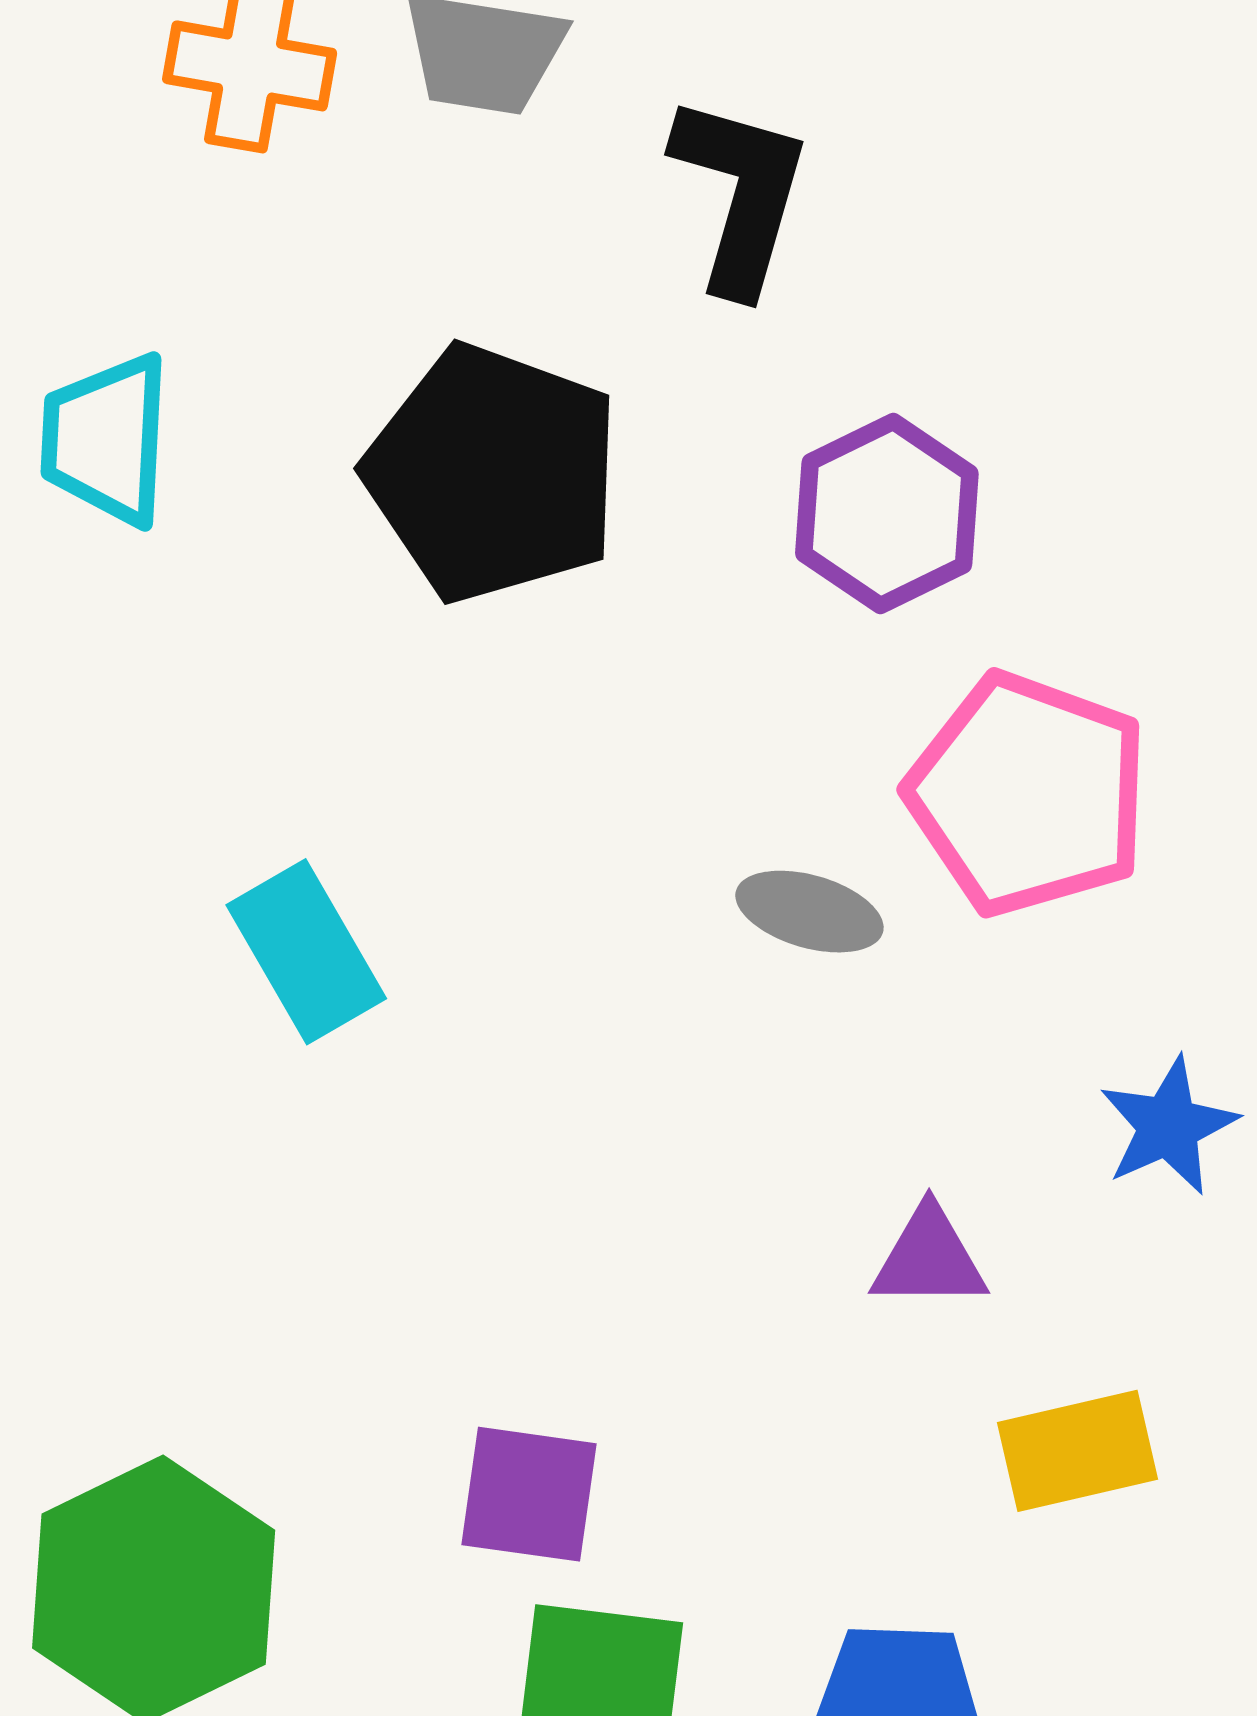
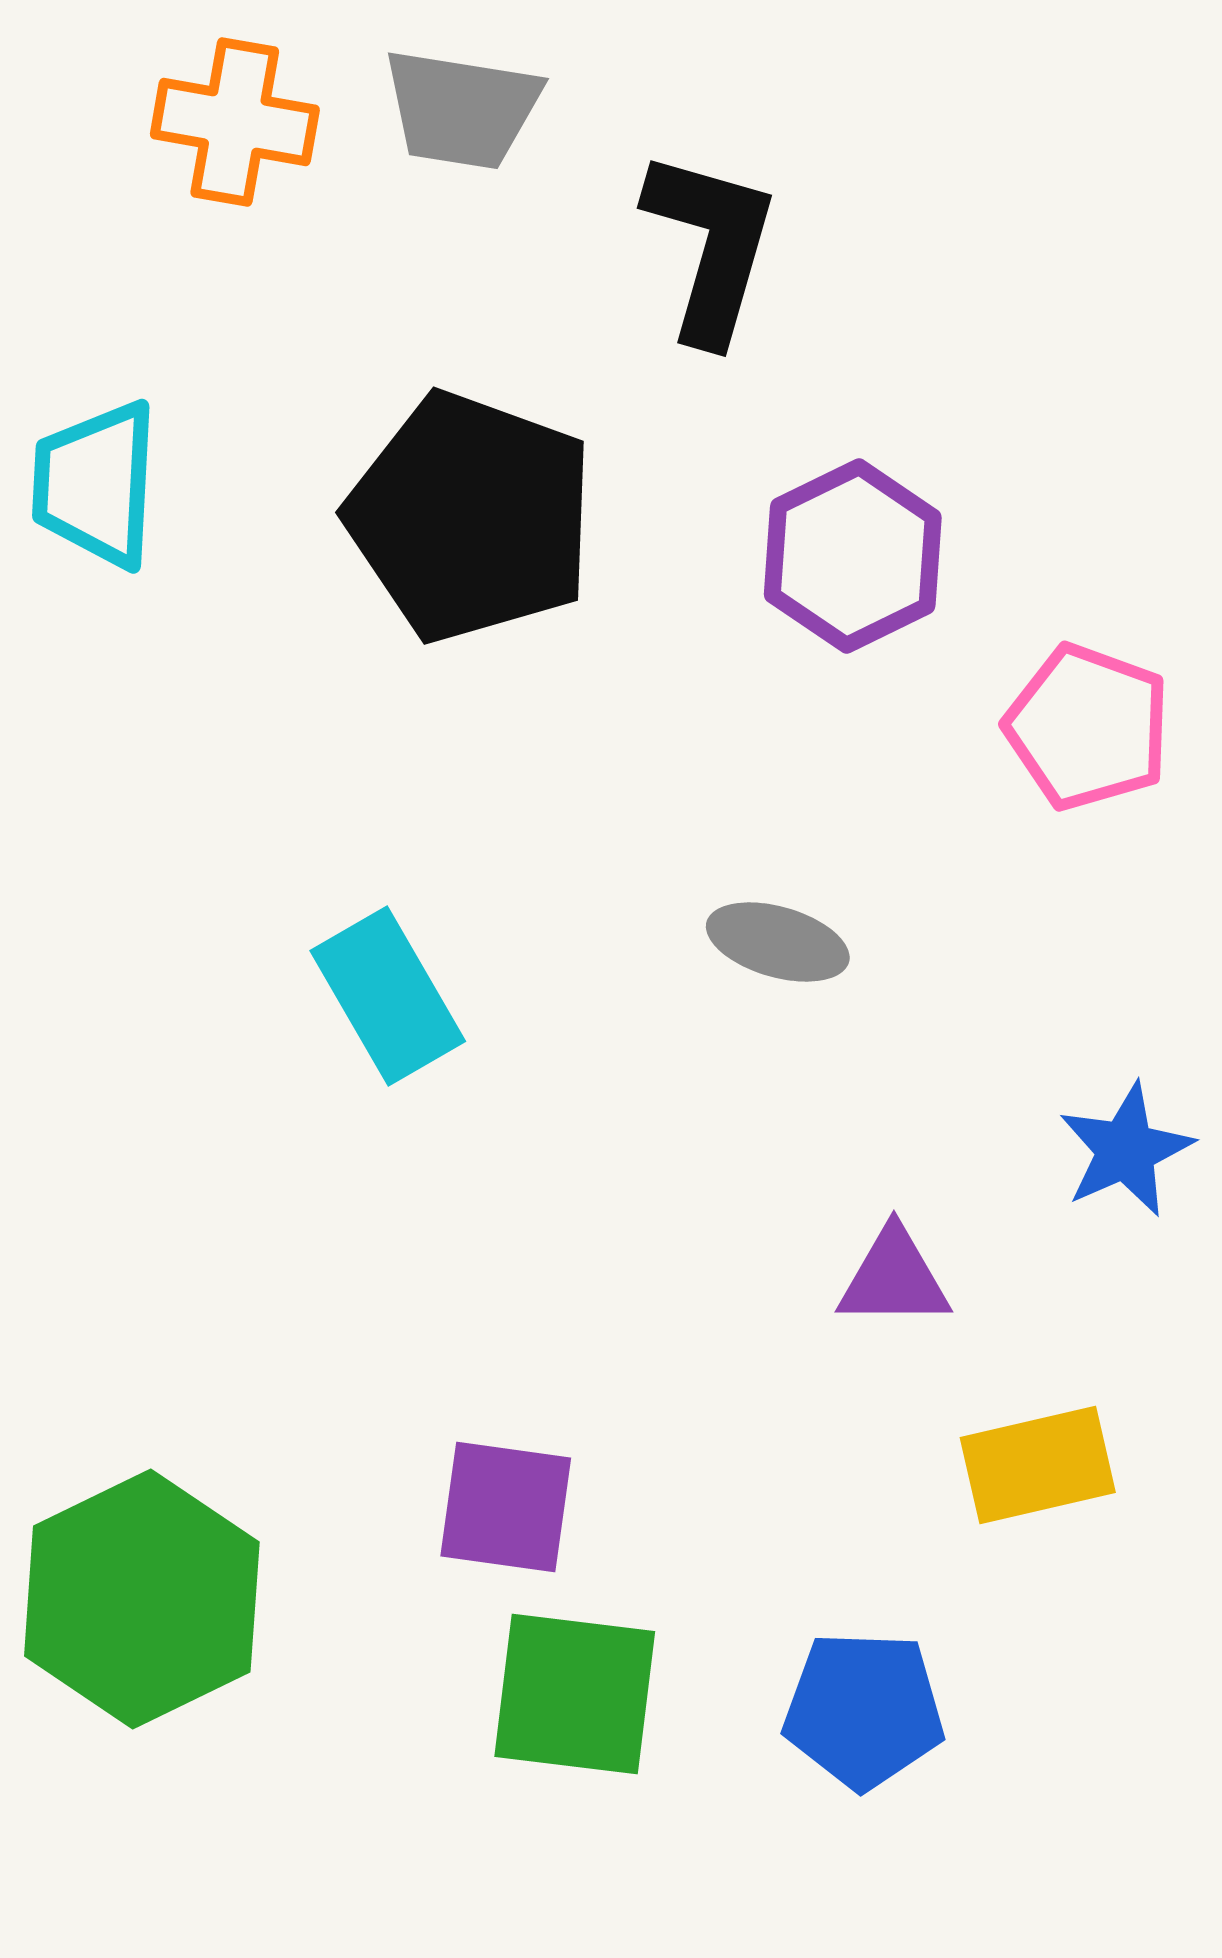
pink pentagon: (1028, 794) -> (1088, 727), moved, size x0.7
cyan rectangle: (306, 952) -> (388, 996), moved

